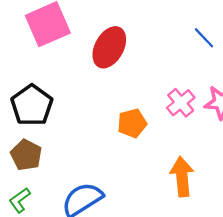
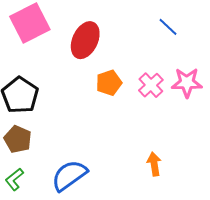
orange pentagon: (132, 123) -> (109, 83), moved
orange arrow: (182, 177) -> (154, 164), moved, size x0.7

